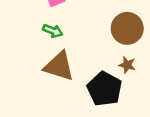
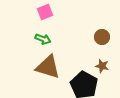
brown circle: (127, 28) -> (102, 37), size x0.6

